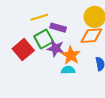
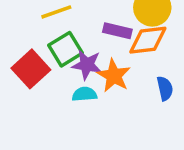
purple rectangle: (58, 28) -> (117, 31), moved
cyan semicircle: (68, 70) -> (84, 94), moved

